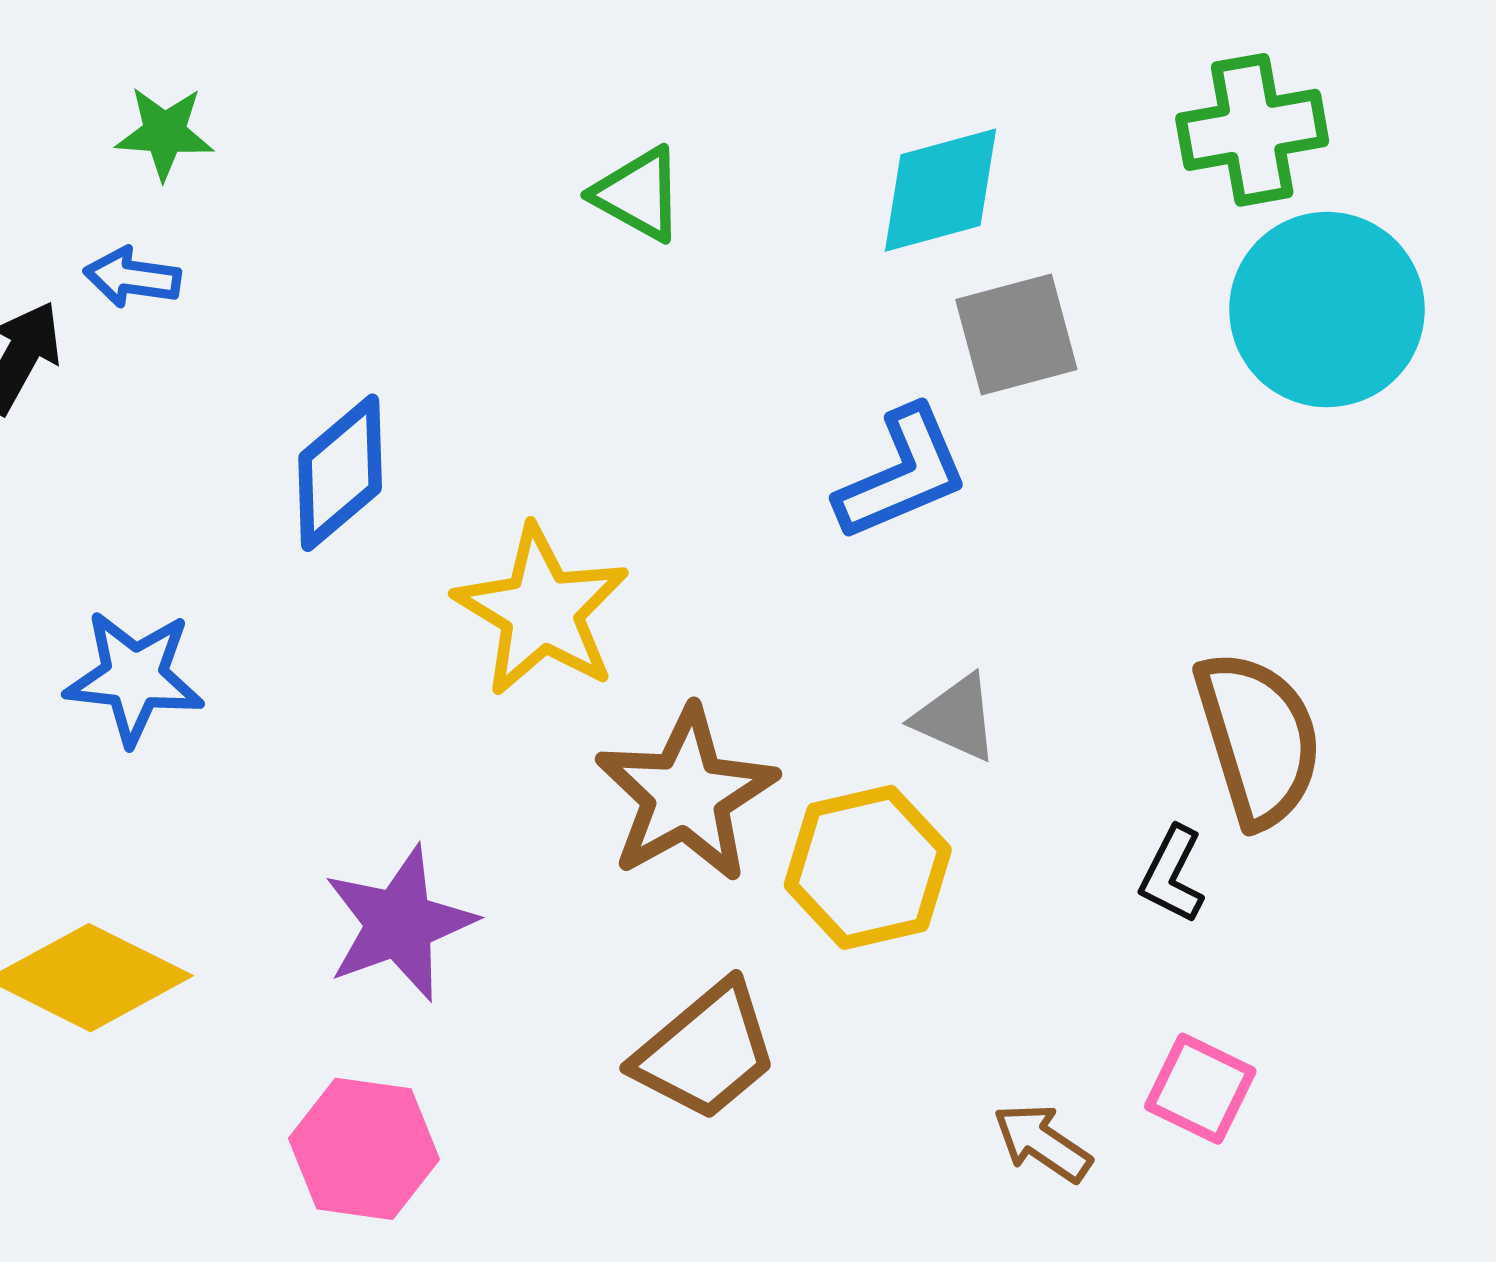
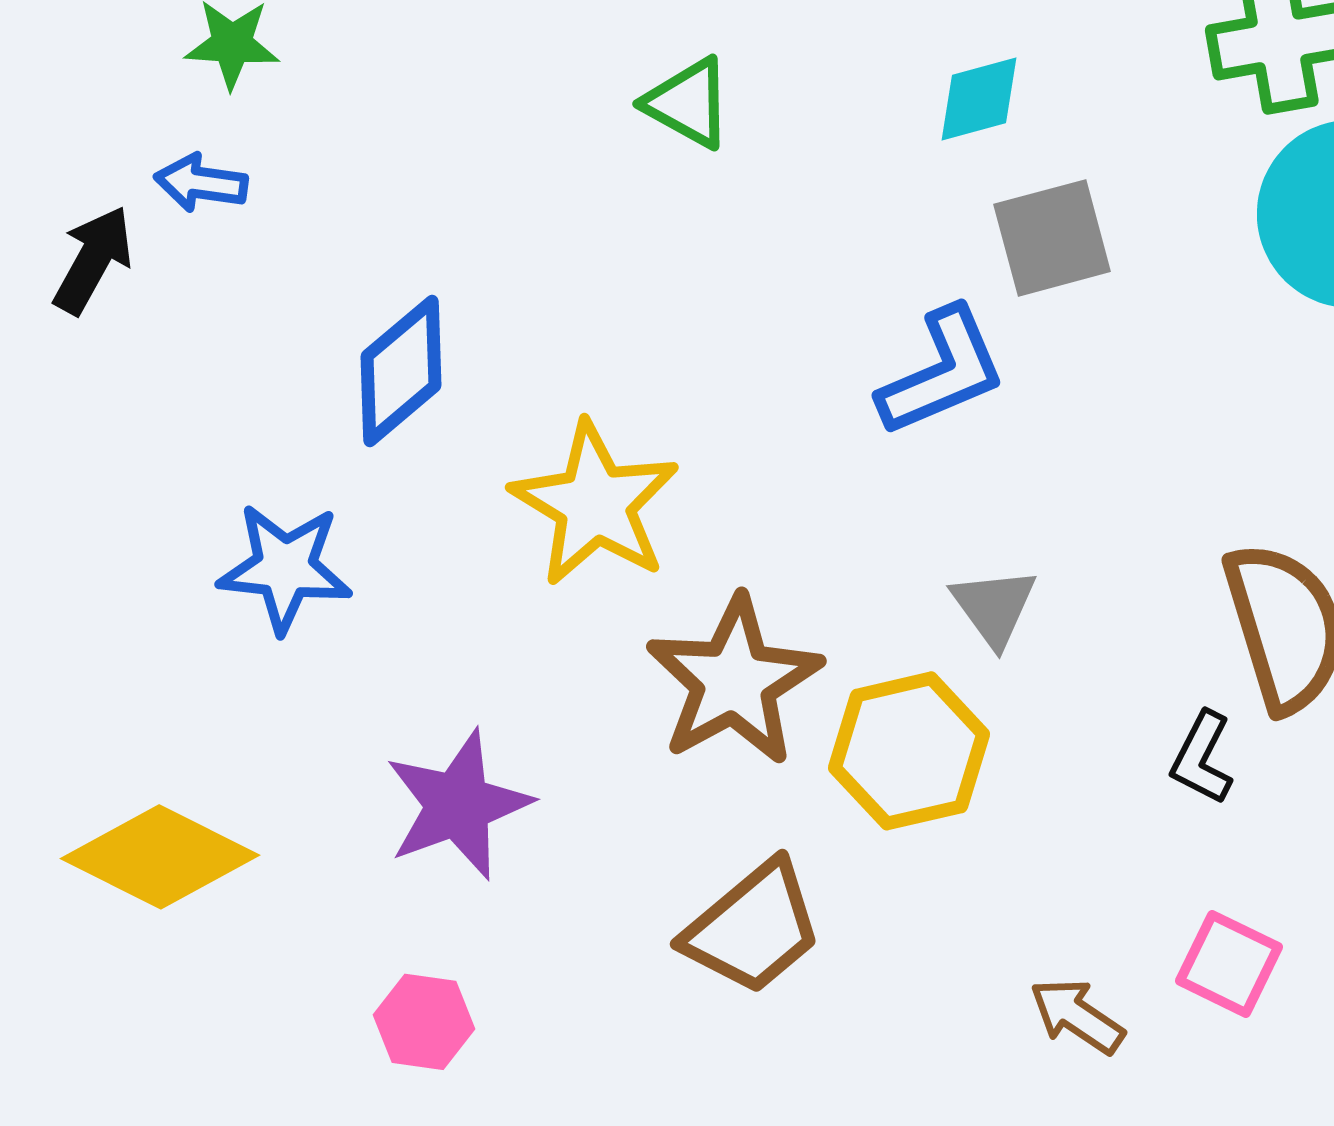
cyan diamond: (941, 190) -> (979, 99), size x0.7
blue star: (134, 677) -> (285, 568), moved
gray triangle: (956, 718) -> (994, 607), turned 30
pink hexagon: (364, 1149) -> (424, 1022), size x0.7

